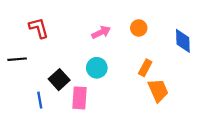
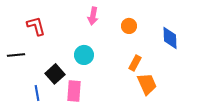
pink arrow: (101, 32) -> (93, 16), moved, turned 126
cyan circle: (97, 68) -> (84, 55), moved

